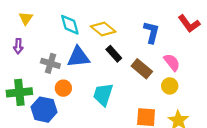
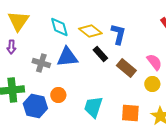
yellow triangle: (26, 18) -> (18, 21), size x1.6
blue L-shape: (151, 32) -> (118, 34), moved
orange circle: (63, 88) -> (58, 95), moved
cyan trapezoid: (103, 95) -> (93, 107), moved

